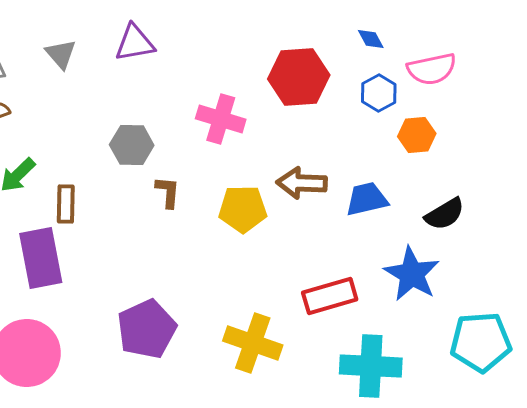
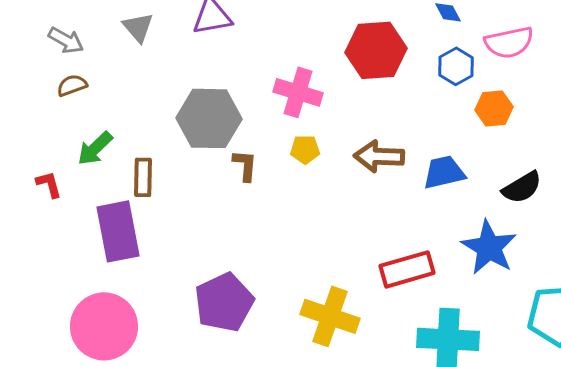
gray hexagon: (132, 145) -> (209, 118), size x1.5
yellow pentagon: (243, 209) -> (305, 149), moved, size x0.6

